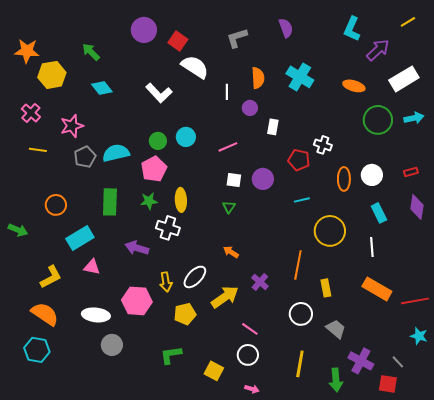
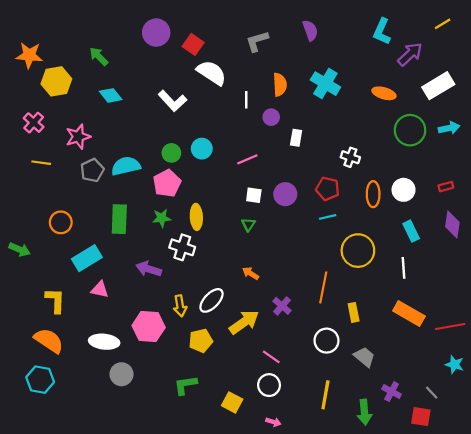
red pentagon: (299, 160) -> (328, 189), moved
yellow L-shape: (51, 277) -> (55, 300), turned -60
purple cross: (361, 361) -> (392, 392), size x0.7

